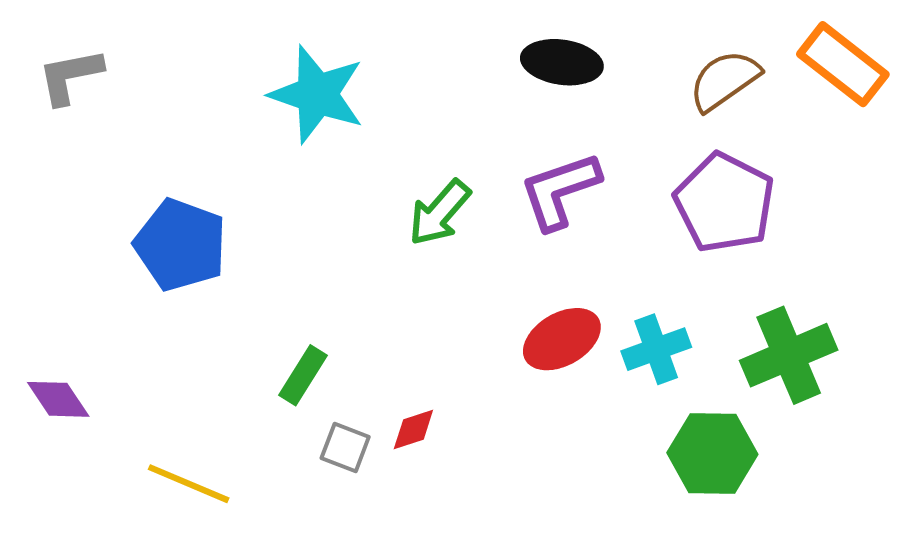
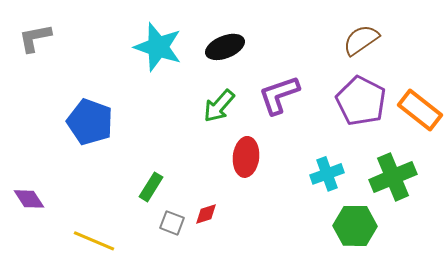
black ellipse: (562, 62) -> (225, 47), moved, turned -30
orange rectangle: (843, 64) -> (420, 110), moved
red ellipse: (562, 339) -> (246, 157), moved, turned -54

